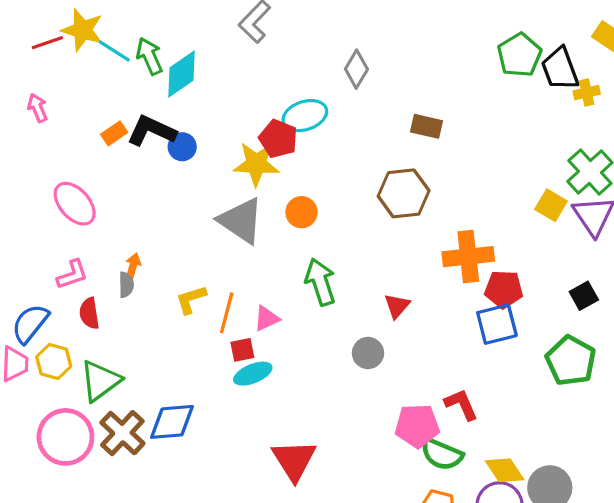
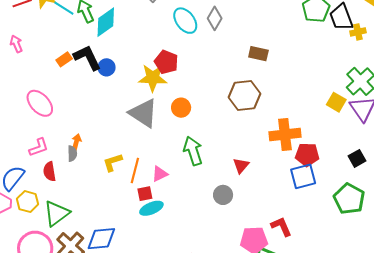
cyan ellipse: (305, 116) -> (185, 21), moved, turned 72
black L-shape: (151, 131) -> (87, 58), turned 40

